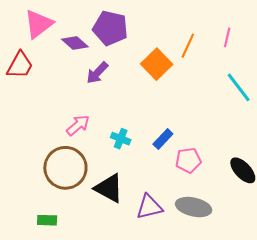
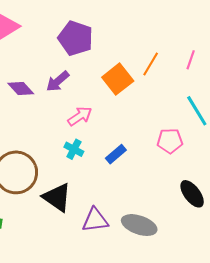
purple diamond: (75, 43) -> (21, 88), moved
pink arrow: (78, 125) -> (80, 116), moved
pink pentagon: (188, 160) -> (170, 141), moved

